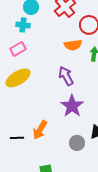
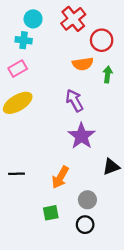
orange arrow: (40, 130) -> (60, 177), moved
gray circle: (77, 143) -> (87, 200), moved

